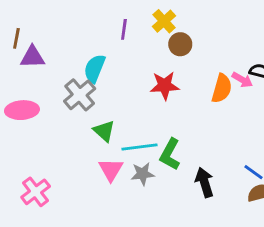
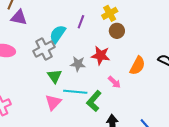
purple line: (124, 29) -> (81, 22), moved
pink arrow: (242, 80) -> (114, 82), moved
gray star: (143, 174) -> (78, 64), moved

